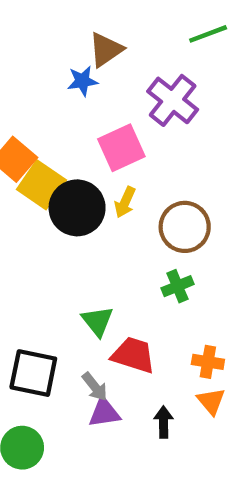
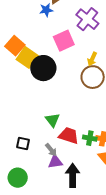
yellow arrow: (125, 202) -> (92, 59), moved
green cross: (177, 286) -> (90, 138), moved, turned 32
black square: (33, 373) -> (23, 143), size x0.6
black arrow: (164, 422) -> (73, 175), moved, size x1.6

